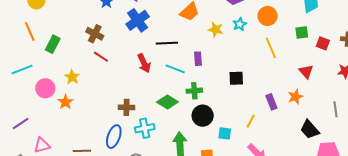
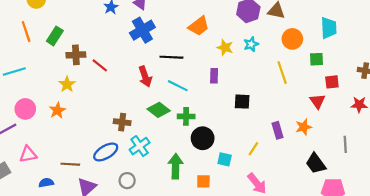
orange circle: (268, 16) -> (292, 39), moved
brown cross: (95, 34) -> (76, 55), moved, turned -36
red square: (323, 43) -> (332, 82), moved, turned -32
green rectangle: (53, 44) -> (55, 36), moved
purple rectangle: (198, 59) -> (214, 76), moved
pink circle: (45, 88) -> (25, 109), moved
green cross: (194, 91) -> (186, 116), moved
green diamond: (167, 102) -> (159, 110), moved
cyan cross: (145, 128) -> (140, 146), turned -30
blue ellipse: (114, 137) -> (106, 152), turned 35

